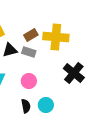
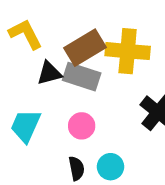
brown rectangle: (31, 35) -> (85, 48), size x1.6
gray rectangle: (29, 52) -> (82, 77), size x1.5

